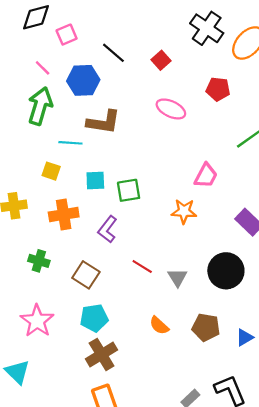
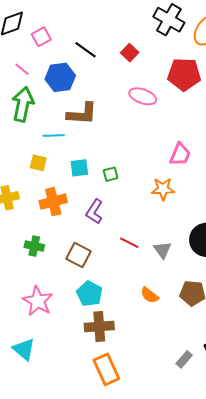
red pentagon: (218, 89) -> (184, 74), size x1.5
green square: (129, 190) -> (111, 174), size x0.7
cyan pentagon: (94, 318) -> (89, 294), turned -30
brown cross: (102, 354) -> (99, 326), turned 32

